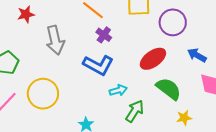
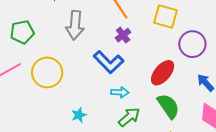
red ellipse: (153, 59) -> (163, 73), turned -32

